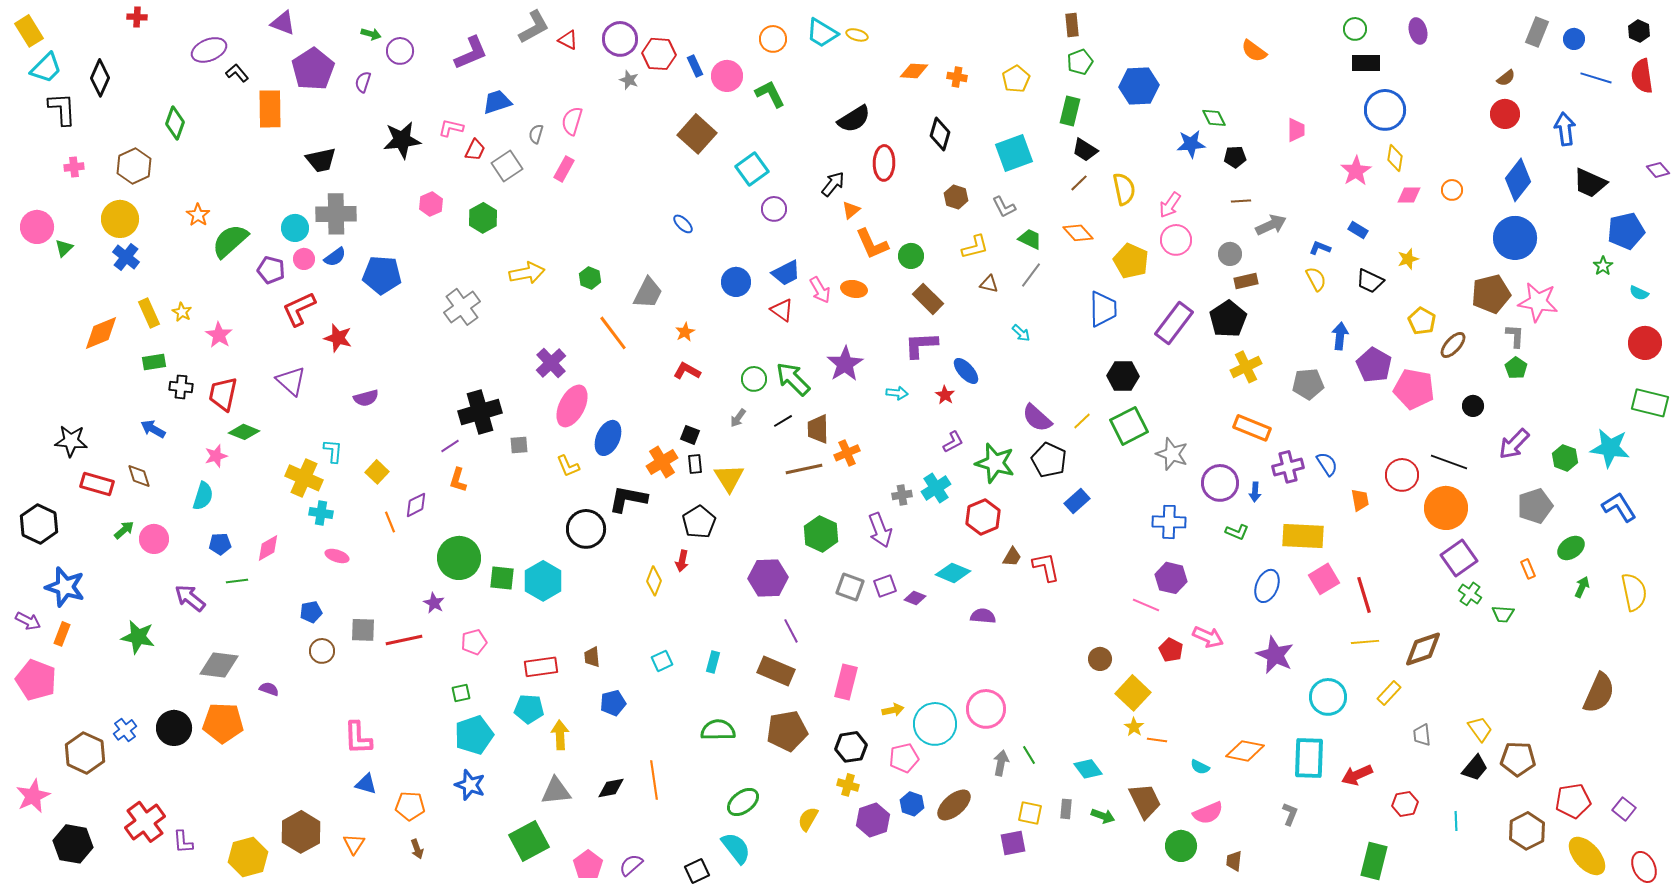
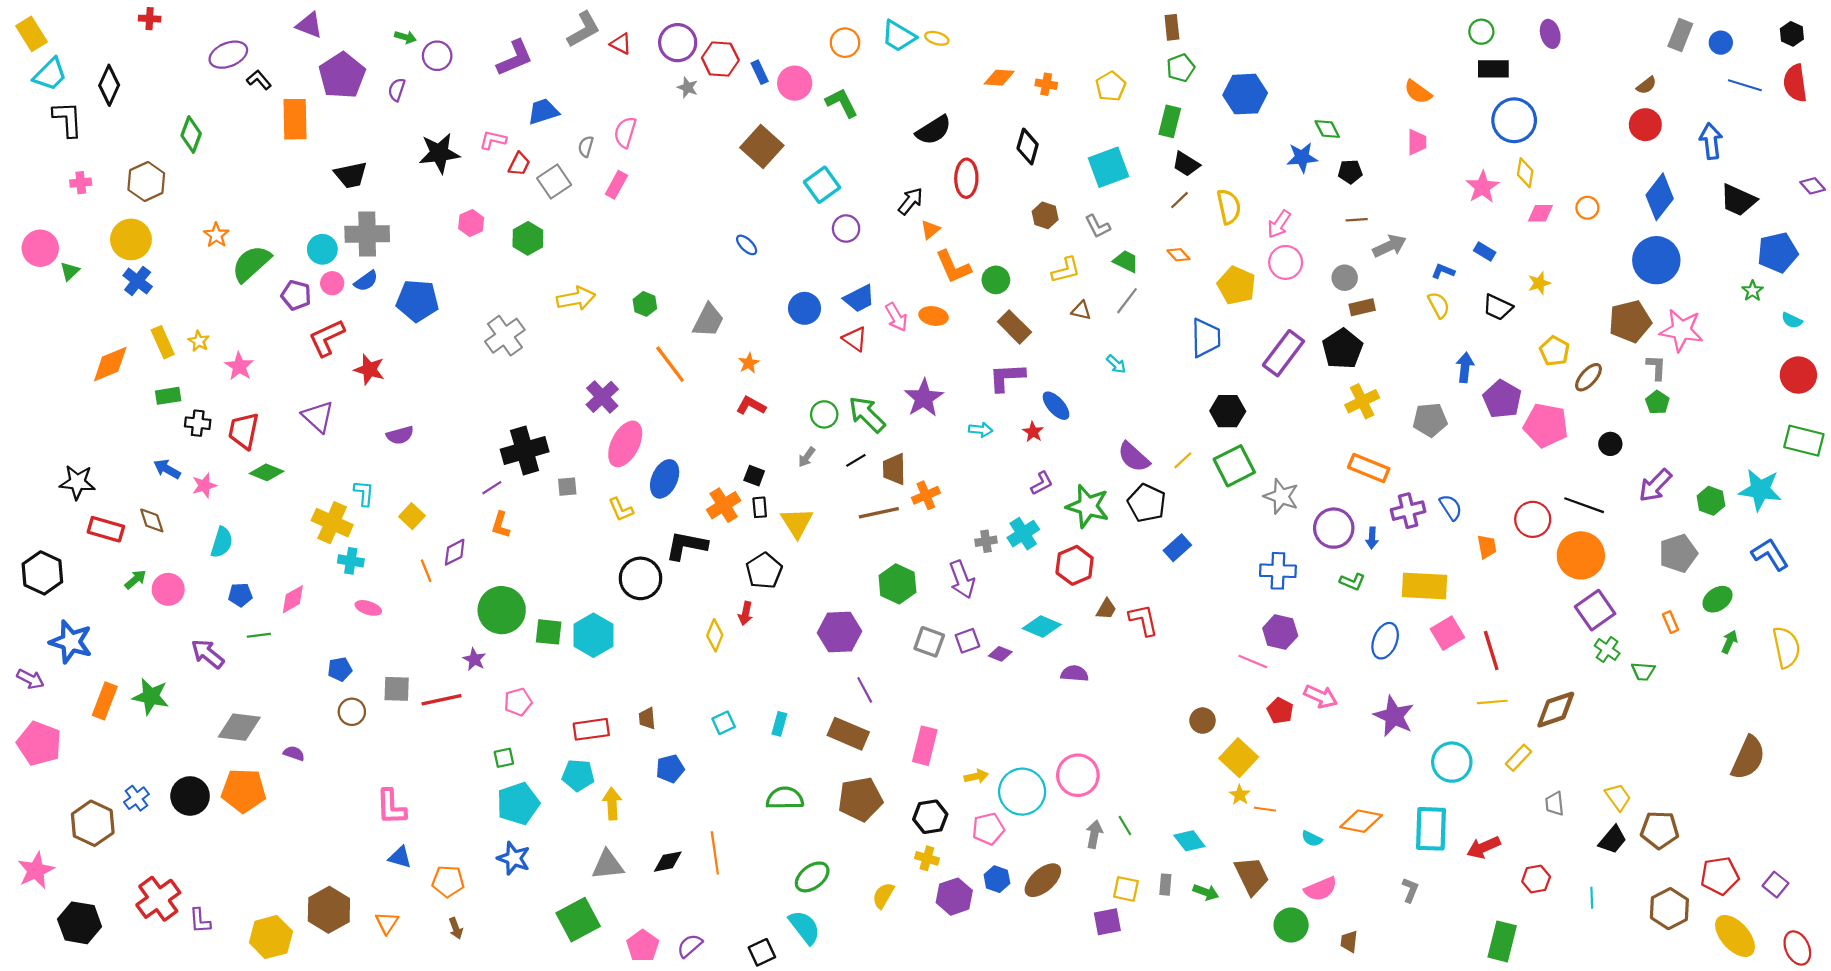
orange semicircle: (1254, 51) -> (1418, 92), moved
orange diamond: (1078, 233) -> (1178, 255), size x0.7
pink star: (216, 456) -> (204, 485), moved
orange rectangle: (62, 634) -> (105, 701), moved, size x1.4

